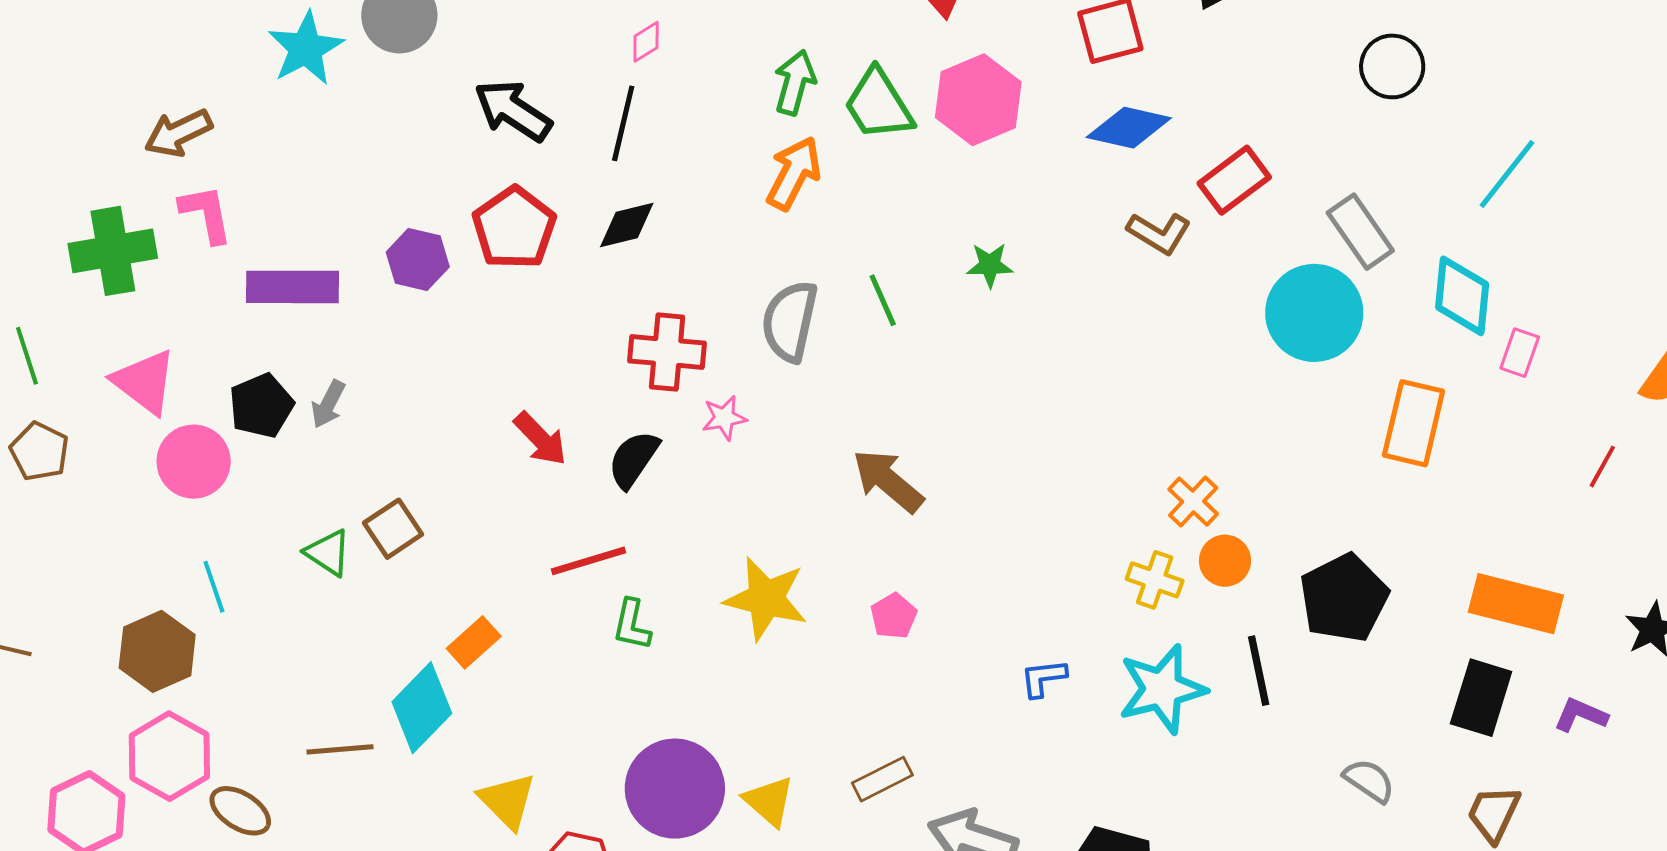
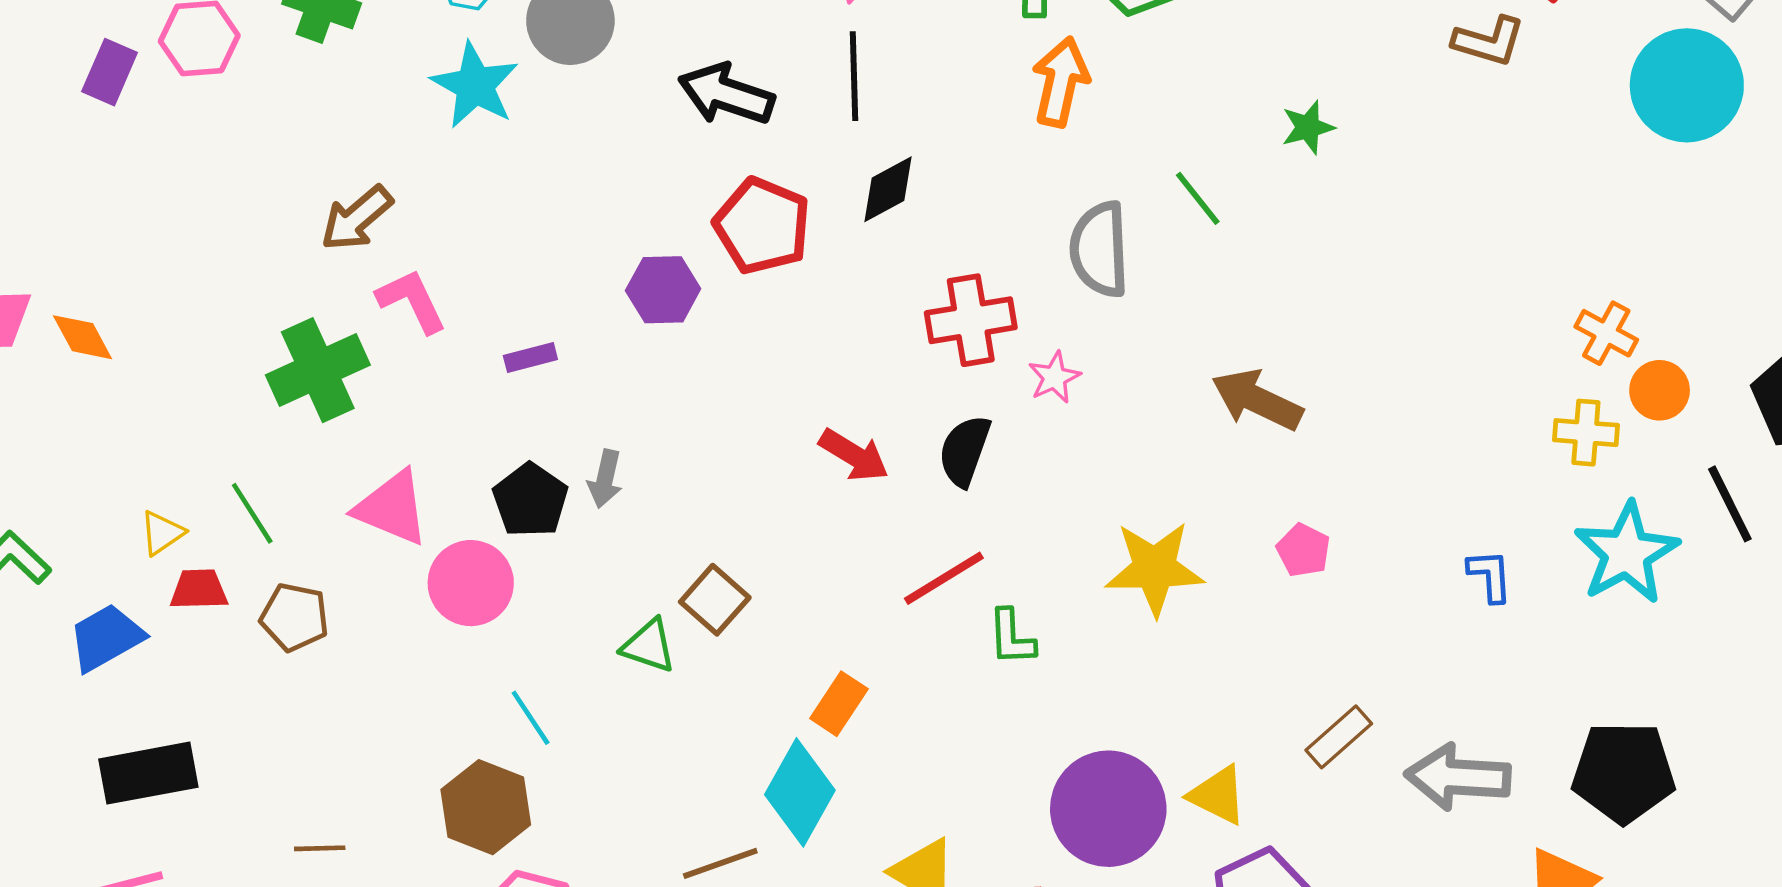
purple rectangle: (293, 287) -> (530, 357), size x0.5
blue L-shape: (1043, 678) -> (1490, 576), turned 108

